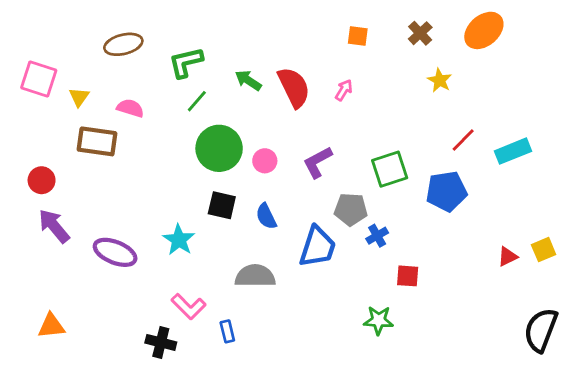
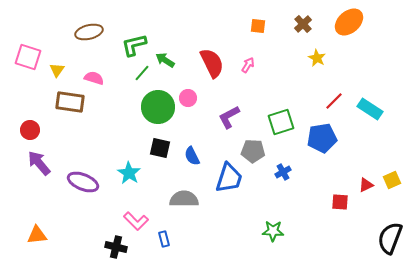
green arrow: (248, 80) -> (165, 60), moved
cyan rectangle: (513, 151) -> (370, 109), turned 55
pink circle: (265, 161) -> (188, 98), moved
blue cross: (377, 236) -> (283, 172), moved
red square: (408, 276) -> (340, 202), moved

